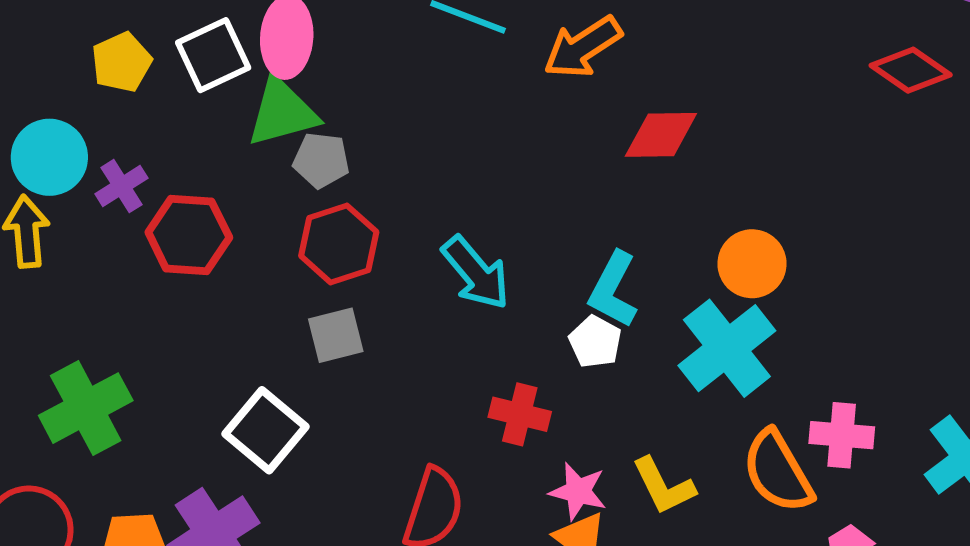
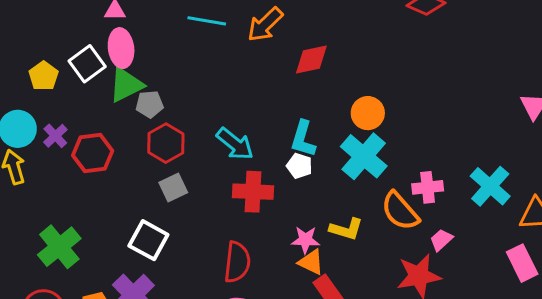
red cross: (520, 414) -> (253, 192), moved, size x1.4
yellow L-shape: (663, 486) -> (346, 229), turned -36

